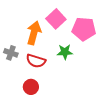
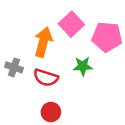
red circle: (31, 87) -> (51, 112), moved

